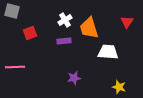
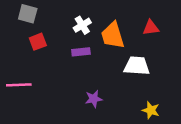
gray square: (12, 11) -> (28, 14), moved
red triangle: (127, 22) -> (151, 28), moved, turned 48

